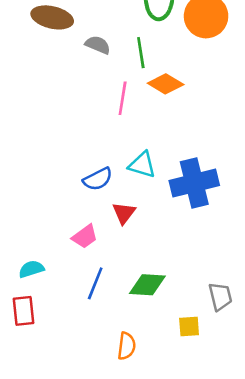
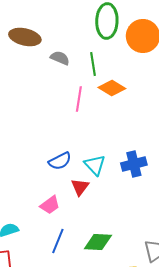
cyan triangle: (142, 165) -> (95, 165), moved, turned 30
blue cross: (194, 183) -> (134, 164), size x0.7

